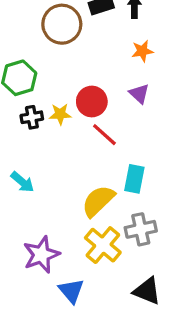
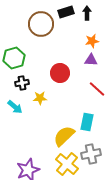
purple triangle: (139, 94) -> (91, 60), moved, turned -40
yellow star: (60, 114) -> (40, 98), moved
red line: (104, 135) -> (97, 89), moved
cyan arrow: (22, 182) -> (15, 107), moved

